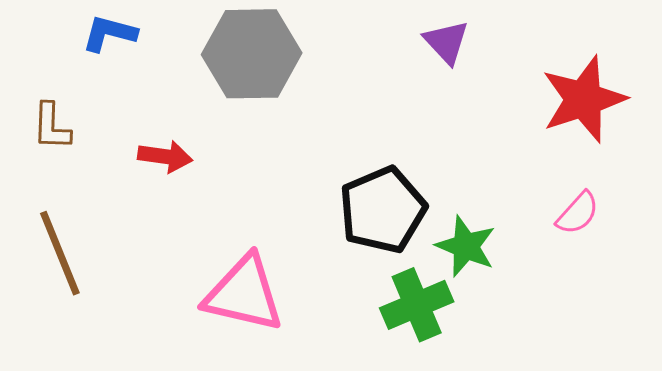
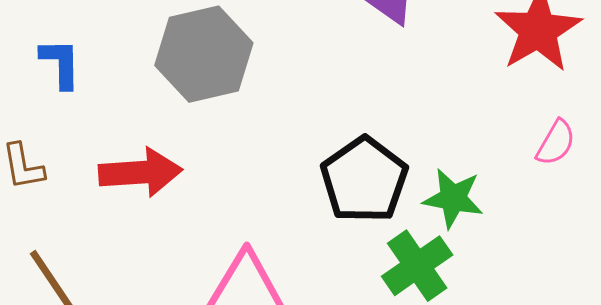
blue L-shape: (109, 33) -> (61, 63), turned 86
red arrow: (165, 156) -> (140, 172), size x1.5

